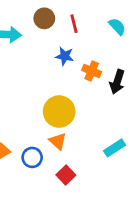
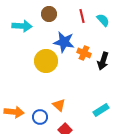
red line: (74, 24) -> (82, 16), moved
blue star: (65, 56) -> (64, 42), size x1.5
yellow circle: (59, 112) -> (46, 61), moved

